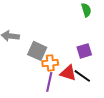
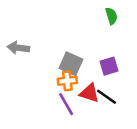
gray square: (37, 51) -> (71, 64), moved
purple line: (49, 82) -> (66, 104), turned -42

